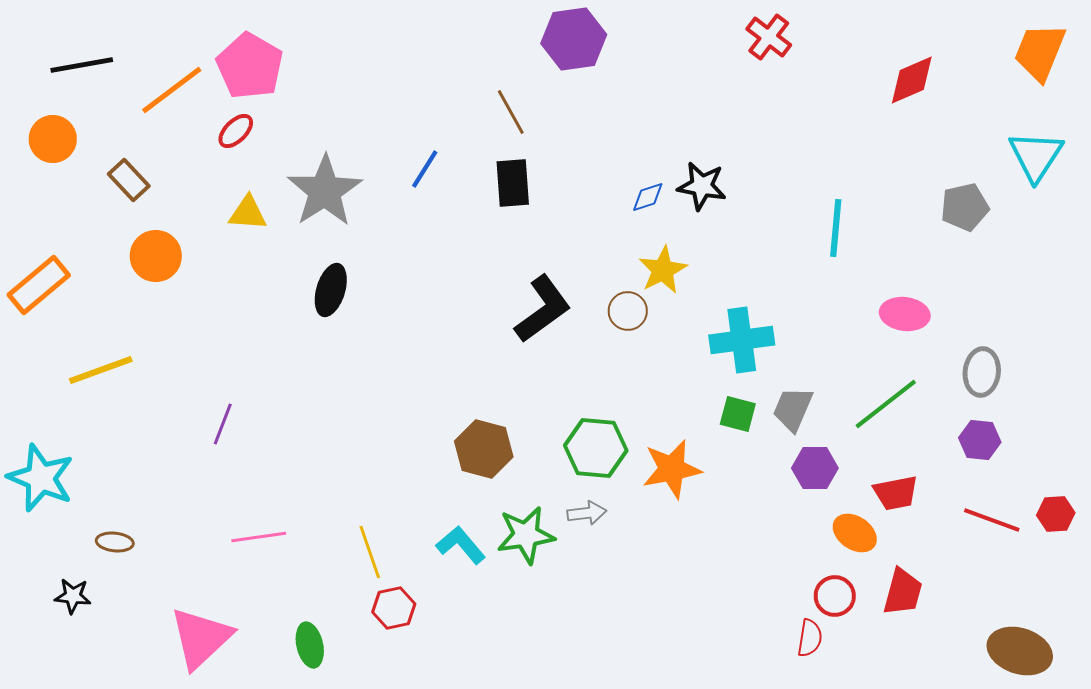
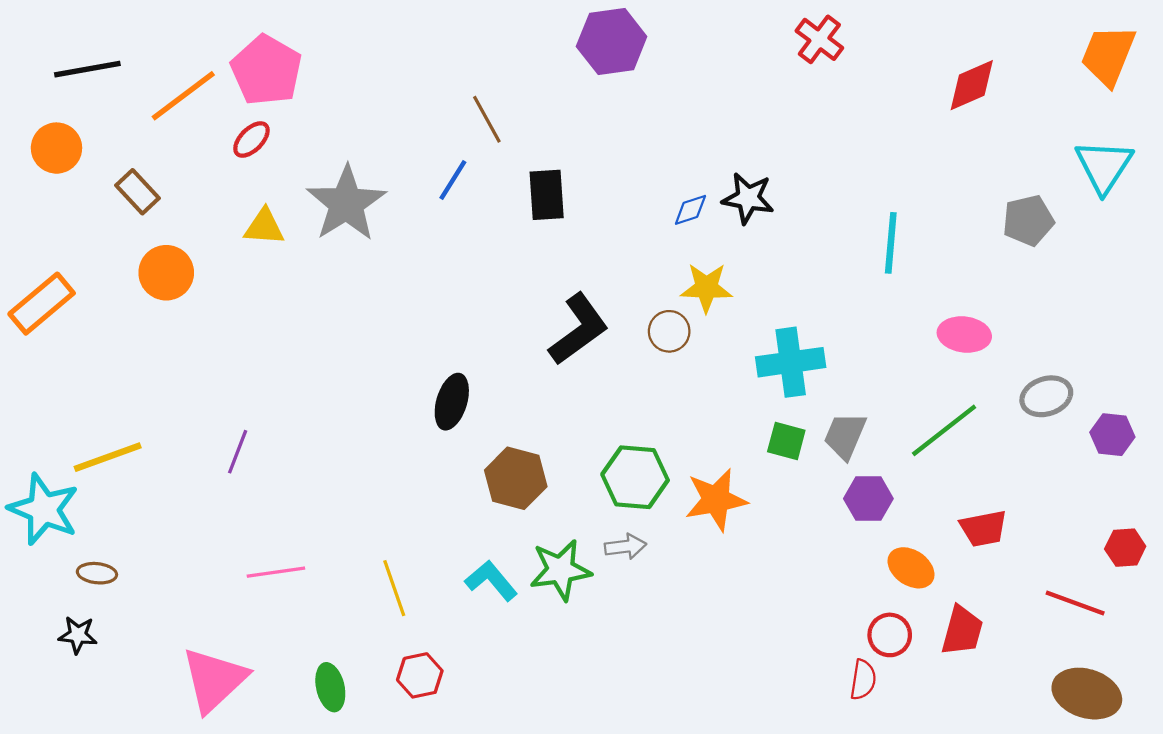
brown line: (511, 112) -> (487, 119), moved
yellow star: (663, 270) -> (706, 288), turned 30
black ellipse: (331, 290) -> (452, 402), moved
yellow line: (101, 370) -> (108, 457), moved
gray ellipse: (982, 372) -> (1046, 396), turned 66
purple hexagon: (980, 440) -> (1112, 435), moved
red trapezoid: (896, 493) -> (983, 528), moved
red line: (992, 520) -> (1075, 603), moved
brown ellipse: (115, 542) -> (97, 573), moved
red hexagon: (394, 608) -> (420, 675), moved

